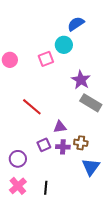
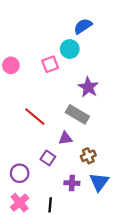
gray rectangle: (91, 103) -> (77, 114), moved
brown cross: (81, 143) -> (88, 156), turned -32
purple square: (44, 145) -> (48, 158), turned -32
purple cross: (63, 147) -> (72, 183), moved

